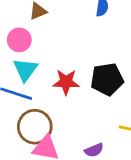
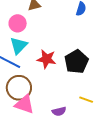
black pentagon: (107, 79) -> (76, 62), turned -30

